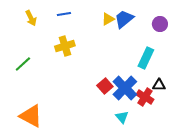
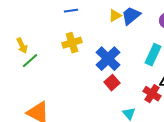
yellow arrow: (31, 18) -> (22, 46), moved
blue cross: (125, 88) -> (108, 59), moved

